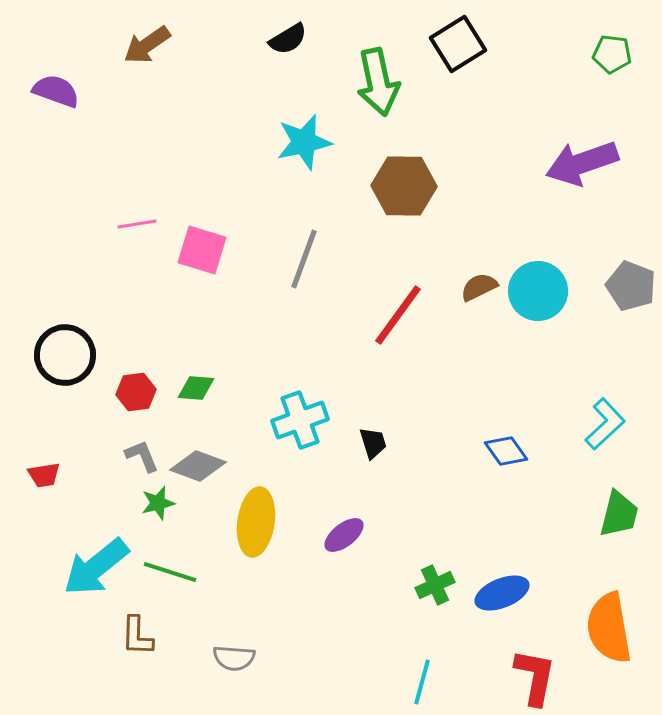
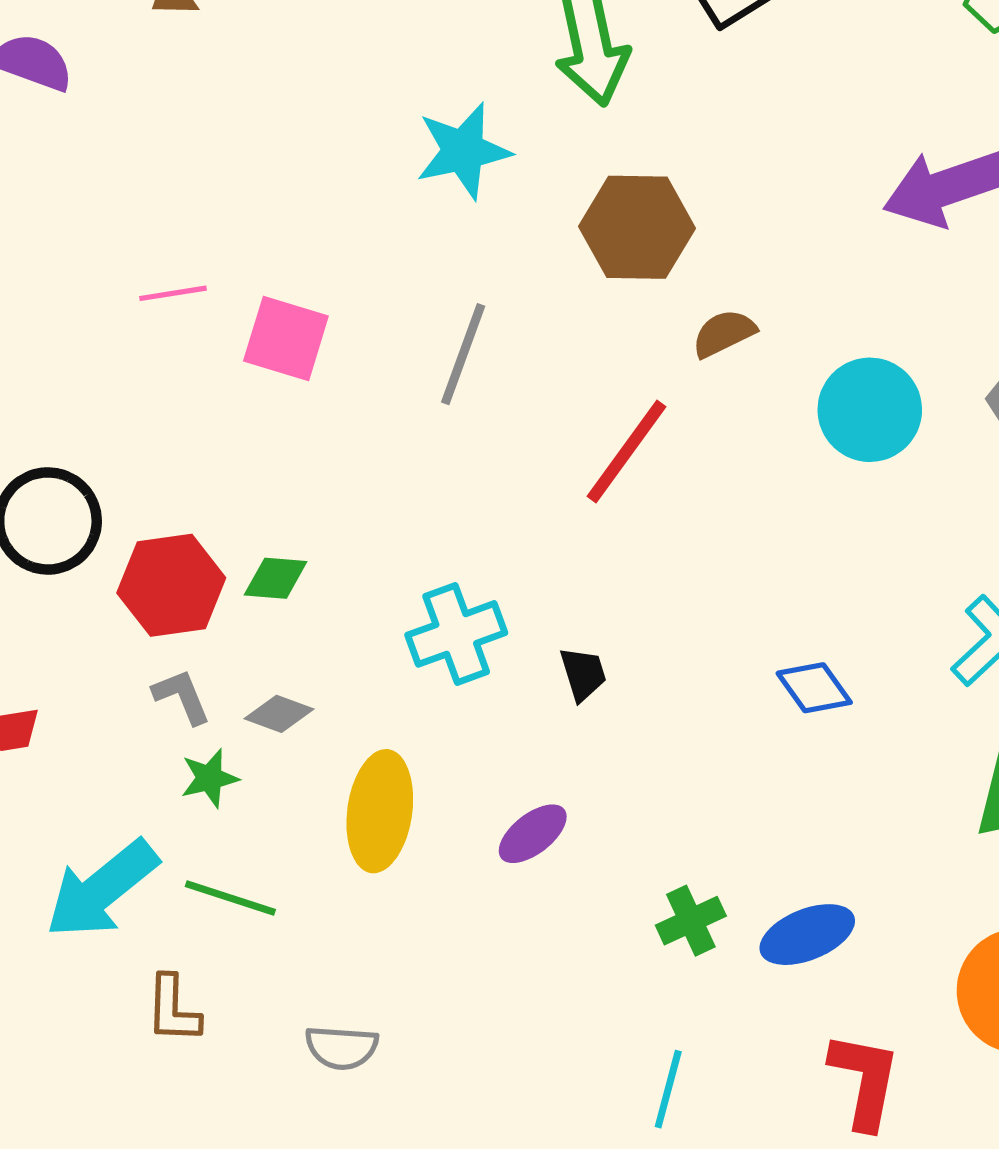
brown semicircle: (479, 287) -> (724, 333), moved
red hexagon: (136, 392) -> (171, 585), size x1.5
gray diamond: (198, 466) -> (279, 714), size x0.7

